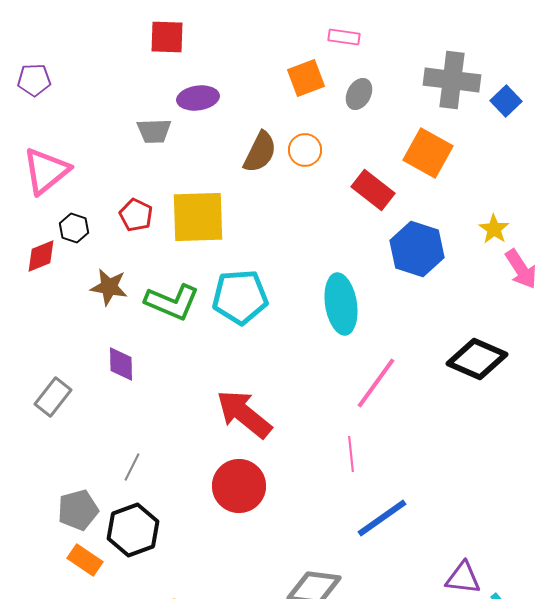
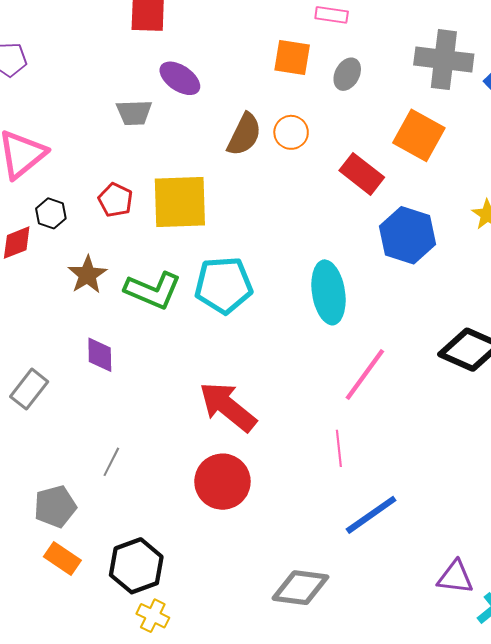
orange square: (306, 78) -> (292, 58), turned 30
purple ellipse: (198, 98) -> (180, 78), turned 42
brown star: (109, 287) -> (87, 275), turned 30
black hexagon: (133, 530) -> (136, 566), moved

